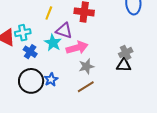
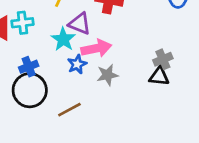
blue cross: (30, 52) -> (29, 67), moved, turned 32
blue star: (51, 80) -> (77, 64), moved
brown line: (86, 87) -> (69, 110), moved

